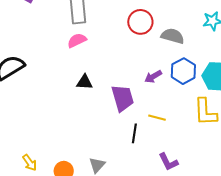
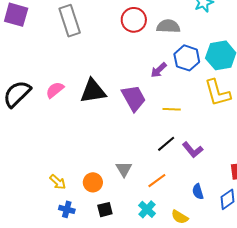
pink semicircle: (77, 40) -> (55, 90), moved
black triangle: (85, 82) -> (93, 91), size x1.6
black line: (134, 133) -> (166, 144), moved, turned 54

